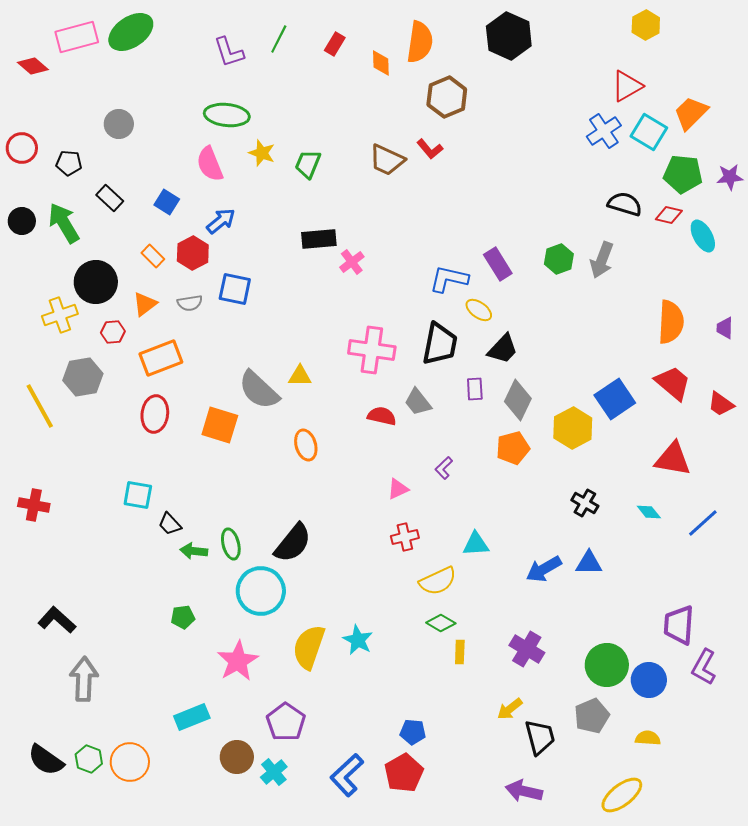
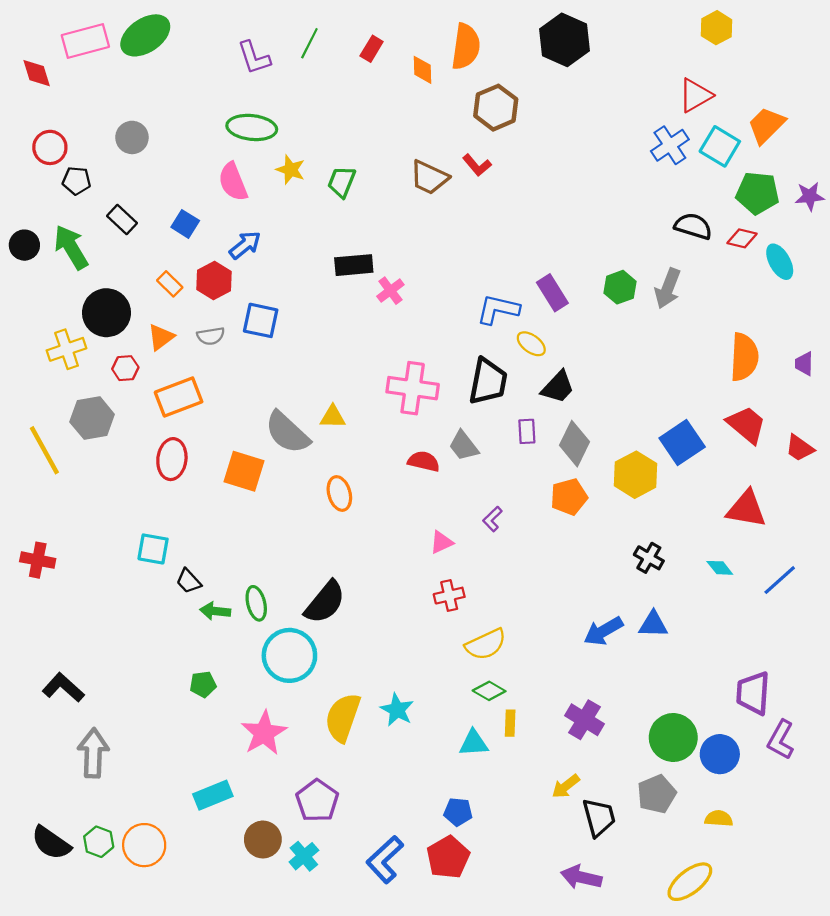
red diamond: (33, 66) -> (37, 73), turned 32
red circle: (22, 148) -> (50, 147), moved
cyan triangle: (476, 544) -> (474, 743), moved

